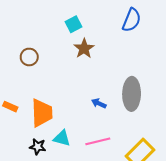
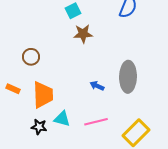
brown star: (84, 49) -> (83, 34), turned 30
brown circle: (29, 57) -> (31, 57), moved

